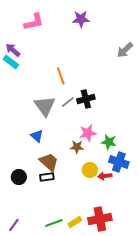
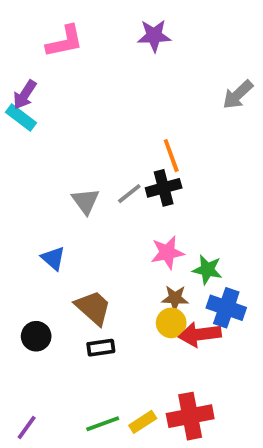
purple arrow: (13, 50) -> (25, 95), turned -98
orange line: (61, 76) -> (171, 156), moved
gray triangle: (45, 106) -> (86, 201), size x0.7
blue triangle: (37, 136) -> (53, 258), moved
brown star: (77, 147) -> (175, 298), moved
red arrow: (105, 176) -> (200, 334), size x1.5
black rectangle: (47, 177) -> (101, 348), moved

